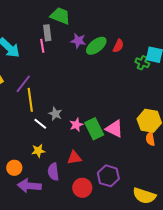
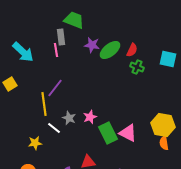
green cross: (142, 63) -> (137, 67), moved
purple line: (23, 84) -> (55, 88), moved
pink star: (76, 125) -> (90, 117), moved
yellow star: (38, 151) -> (35, 143), moved

